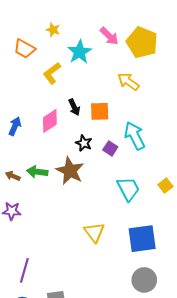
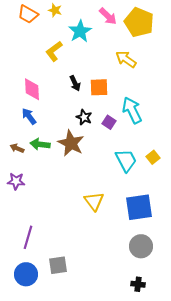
orange trapezoid: (24, 49) -> (28, 14), moved
pink diamond: (50, 121) -> (32, 89), moved, turned -60
blue arrow: (15, 126) -> (29, 116), moved, turned -60
yellow square: (165, 186) -> (153, 157), moved

